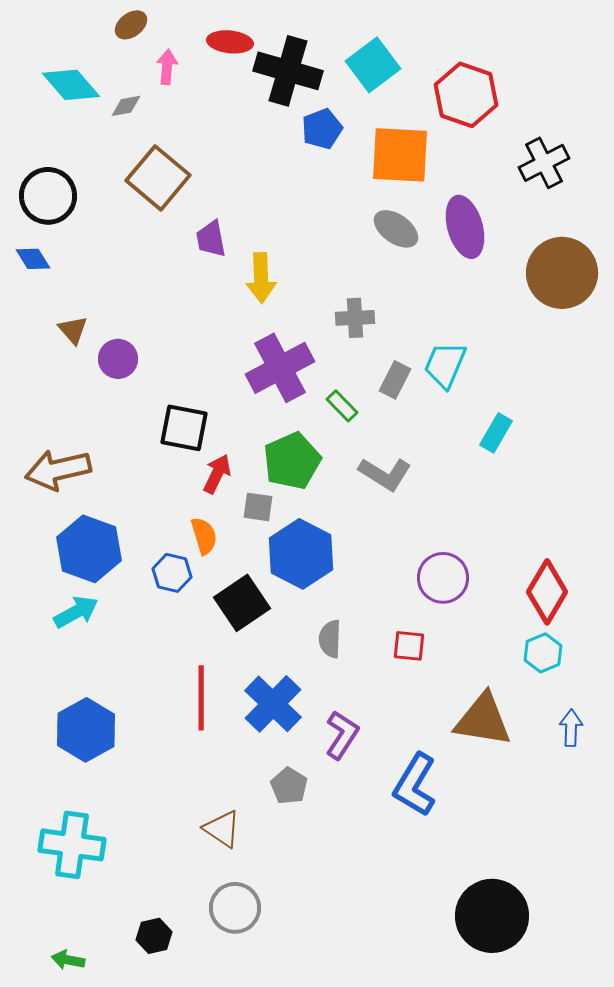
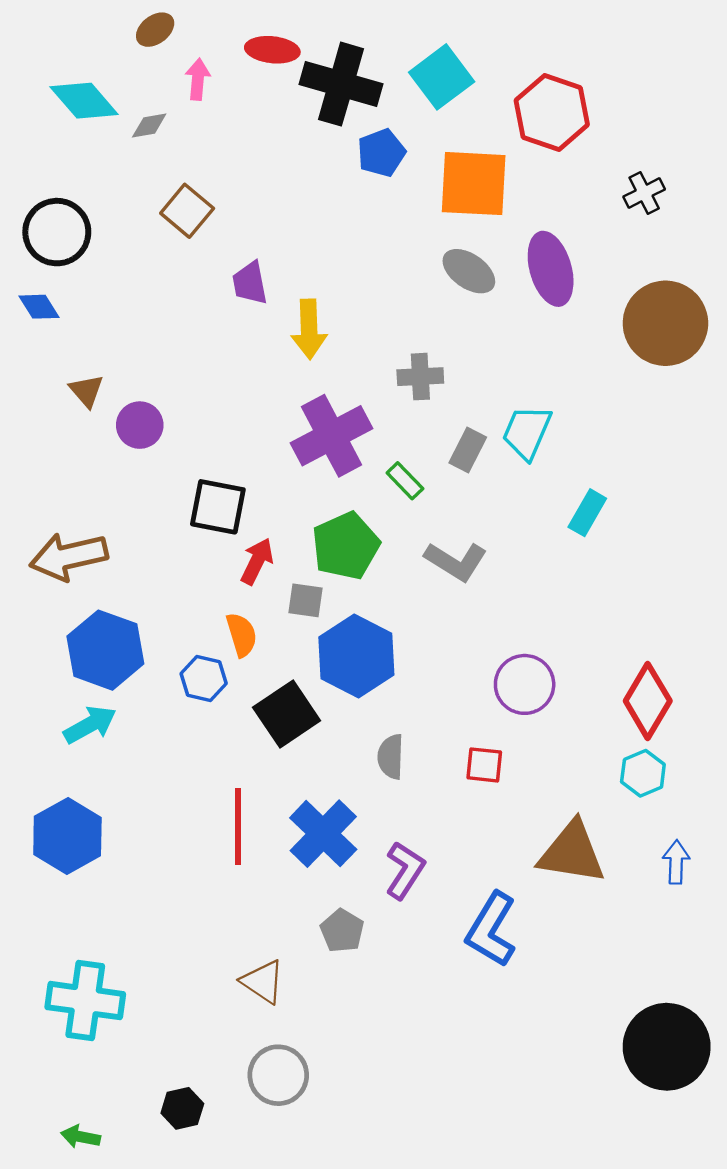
black cross: (544, 163) -> (644, 193), size x0.7
brown square: (158, 178) -> (187, 211), size x0.7
blue hexagon: (86, 730) -> (67, 836), moved
black circle: (492, 916) -> (667, 1047), moved

